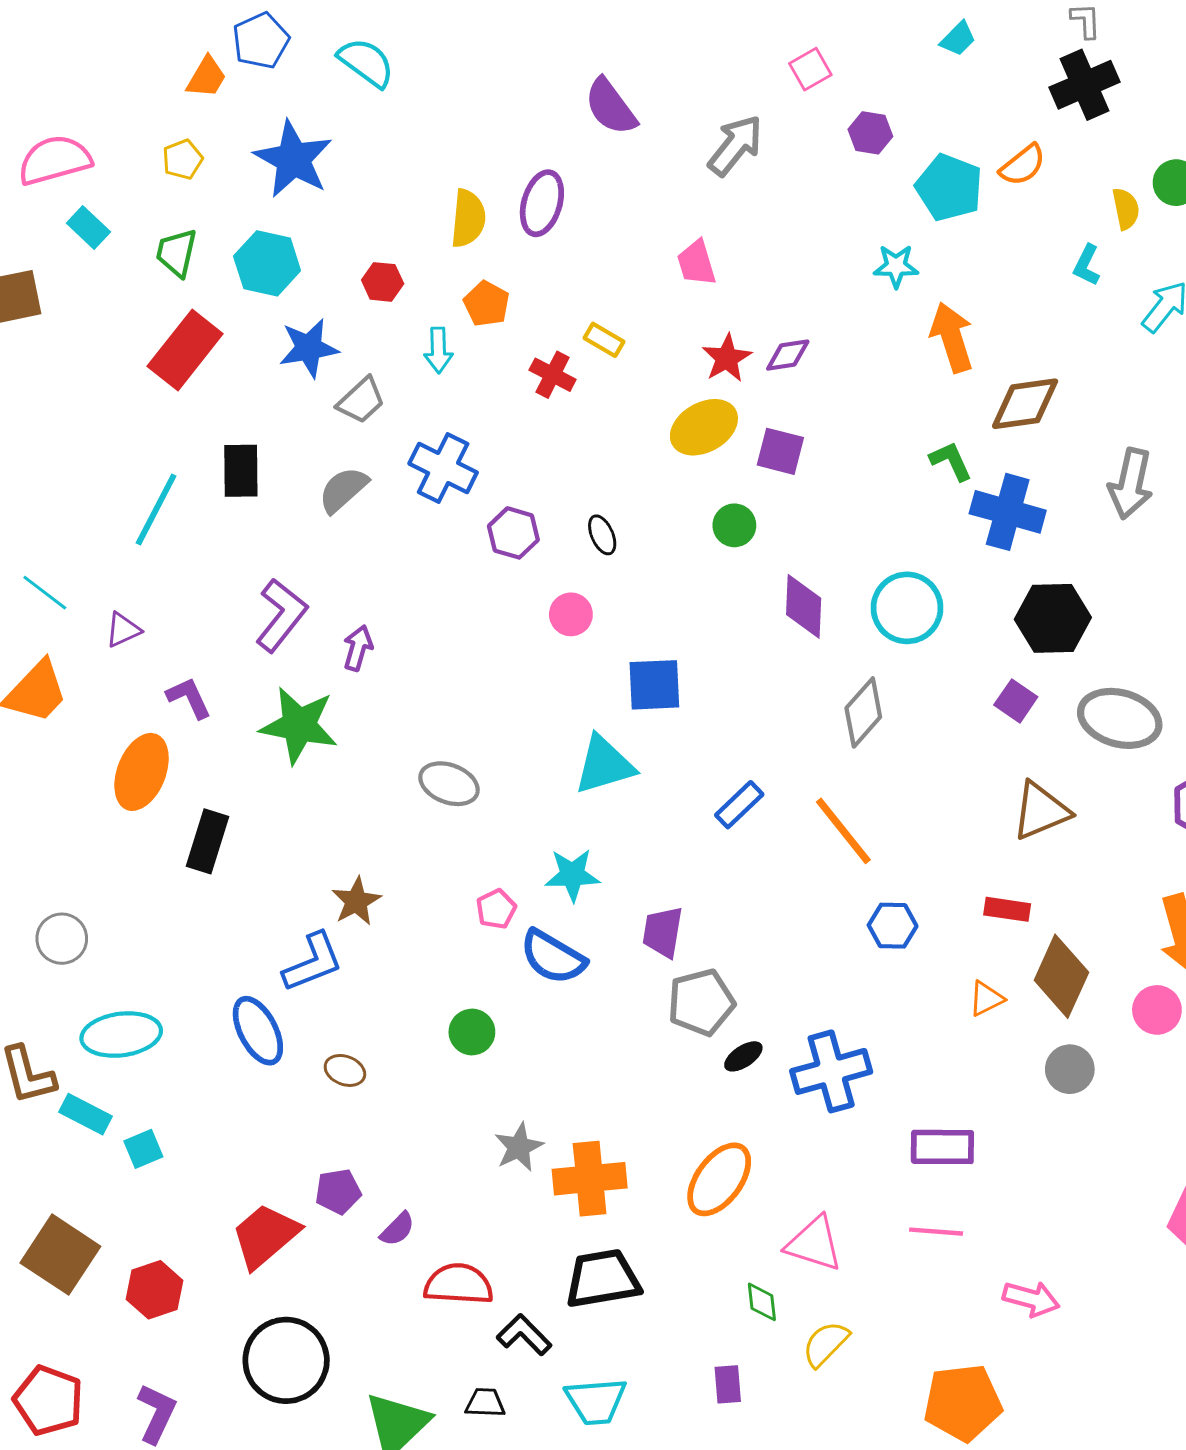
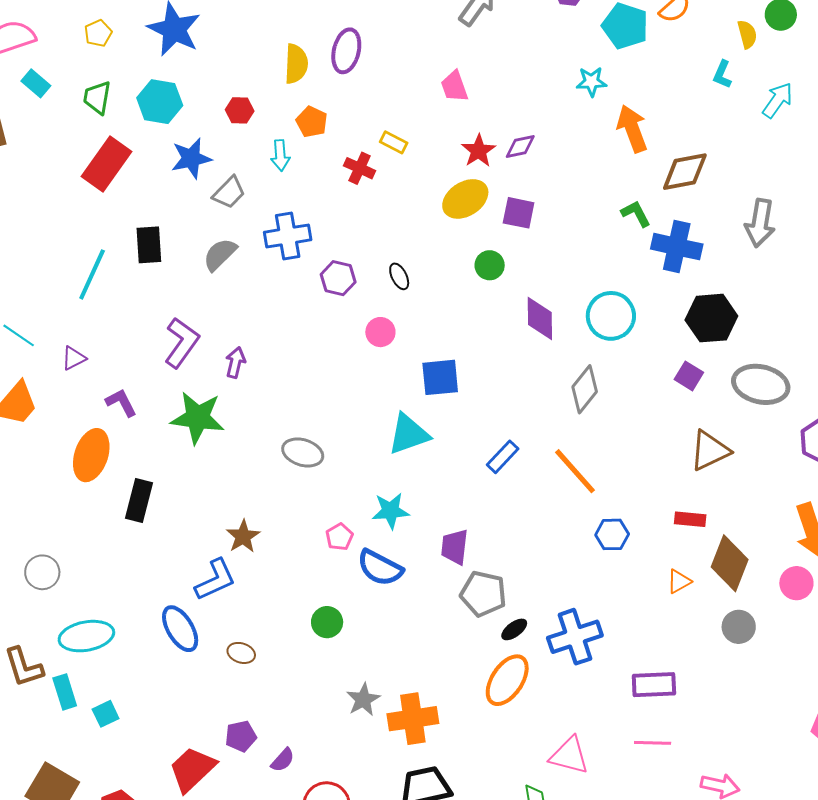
blue cross: (443, 468) -> (288, 236), turned -33
gray pentagon: (701, 1002) -> (483, 594), turned 30
cyan rectangle: (86, 1114) -> (65, 692), turned 48
orange ellipse: (719, 1179) -> (507, 680), moved

